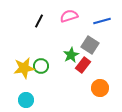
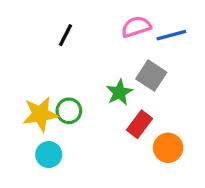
pink semicircle: (69, 16) -> (136, 27), moved
red rectangle: (83, 65) -> (139, 124), moved
cyan circle: (26, 100) -> (49, 155), moved

